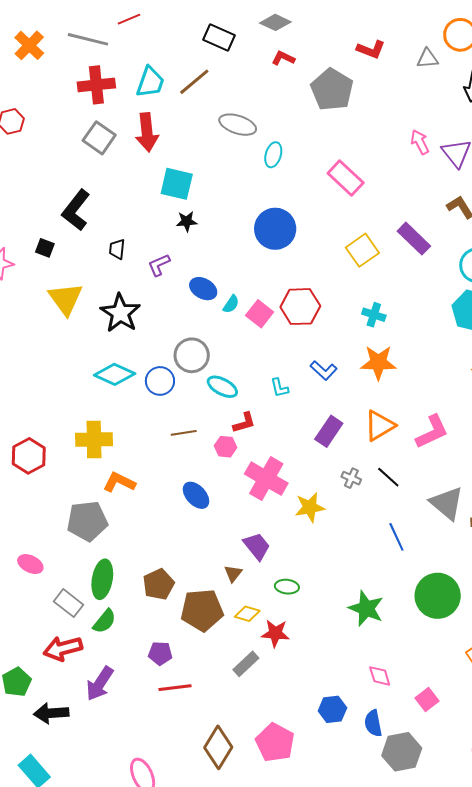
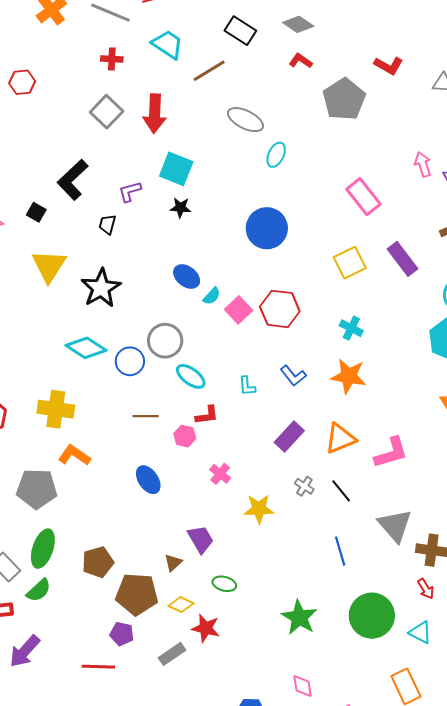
cyan trapezoid: (150, 82) -> (168, 44), moved, turned -84
red cross: (96, 85) -> (112, 59), size x0.6
pink rectangle: (346, 178) -> (363, 197), moved
purple L-shape: (159, 265) -> (130, 191), moved
pink cross: (266, 479) -> (220, 474), size x0.5
purple pentagon: (160, 653) -> (122, 634), moved

